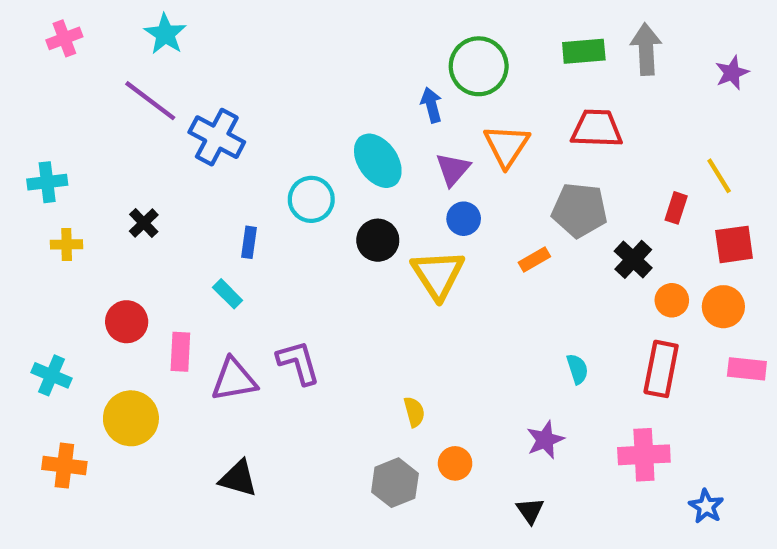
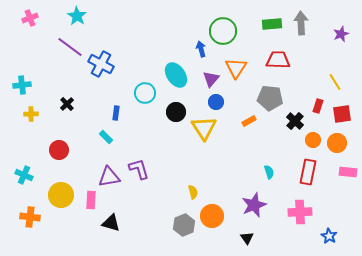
red rectangle: (676, 208) -> (318, 106), moved
pink rectangle: (180, 352) -> (91, 200), moved
purple star: (545, 440) -> (254, 205), size x1.4
orange circle: (455, 463) -> (212, 216), size x1.5

